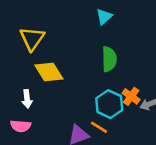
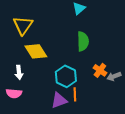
cyan hexagon: (109, 104) -> (66, 76), moved
orange line: (99, 127) -> (75, 94), turned 56

